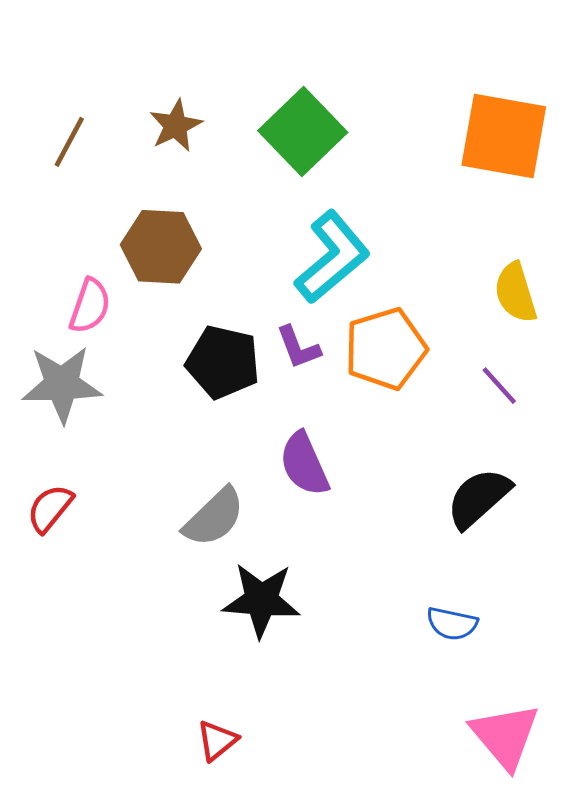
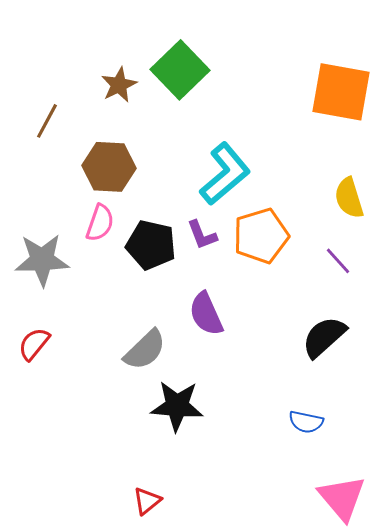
green square: (303, 132) -> (180, 70), moved
brown line: (69, 142) -> (47, 121), moved
pink semicircle: (90, 306) -> (100, 223), moved

